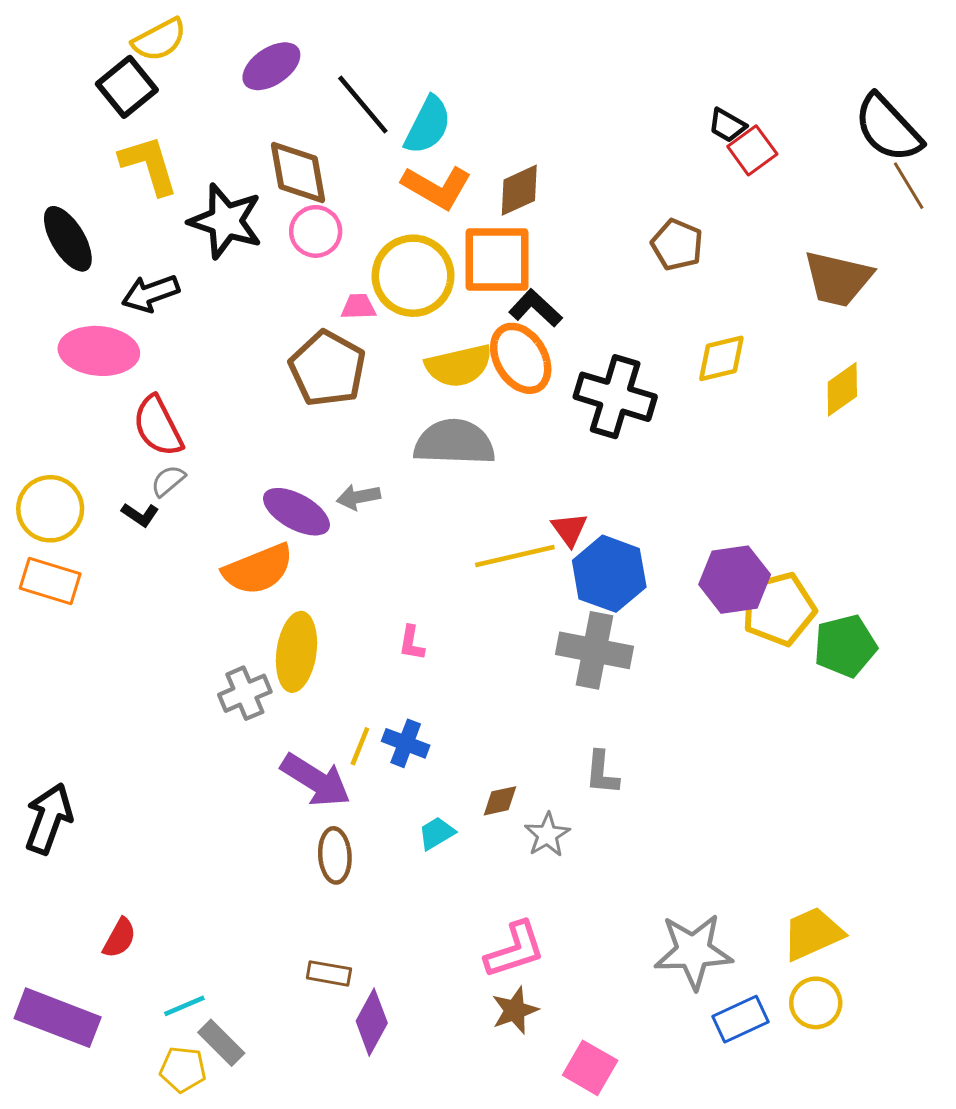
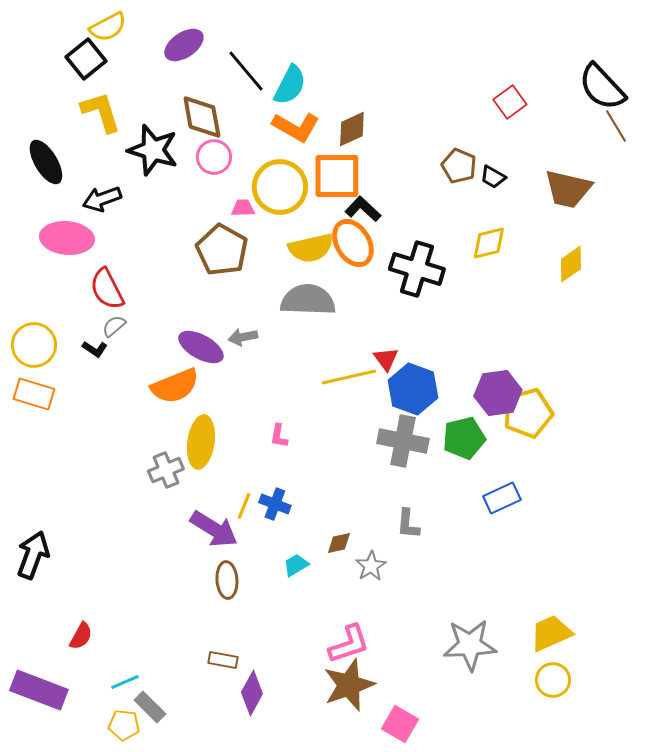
black trapezoid: (727, 125) -> (493, 177), moved
green pentagon: (845, 646) -> (464, 438), moved
brown star: (515, 1010) -> (349, 685), size x1.6
blue rectangle: (740, 1019) -> (502, 498), moved

